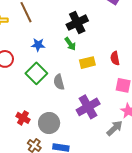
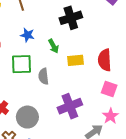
green arrow: (70, 44) -> (54, 46), moved
red semicircle: (115, 58) -> (105, 60), size x1.5
green square: (36, 73) -> (22, 64), turned 35

